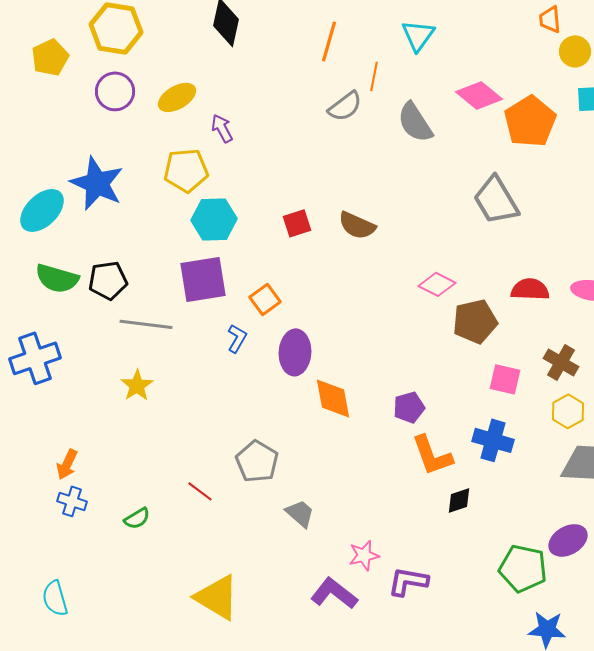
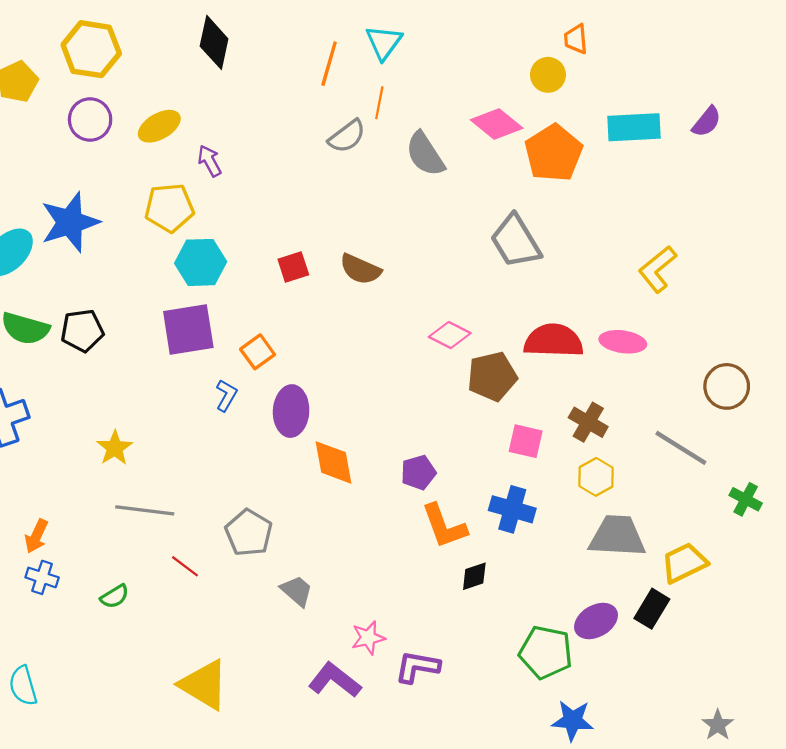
cyan triangle: (418, 35) -> (384, 42), moved
yellow circle: (575, 51) -> (548, 75), moved
blue star: (97, 183) -> (70, 222), turned 30
red semicircle: (530, 289) -> (554, 341), size x1.4
gray line: (146, 324) -> (145, 510), moved

